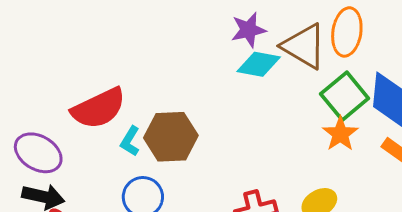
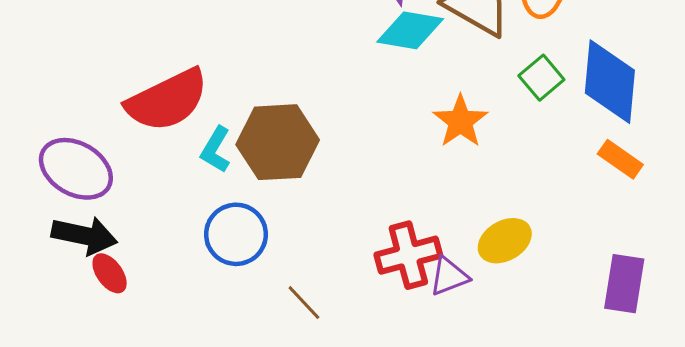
green square: (345, 96) -> (541, 78), size x0.6
orange star: (340, 134) -> (460, 121), moved

